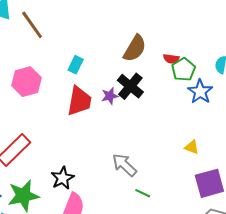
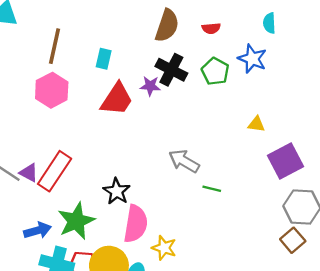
brown line: (32, 25) -> (54, 46), moved, turned 60
green pentagon: (184, 69) -> (215, 71), moved
purple star: (110, 96) -> (150, 86), turned 30
red trapezoid: (79, 101) -> (117, 99), turned 36

